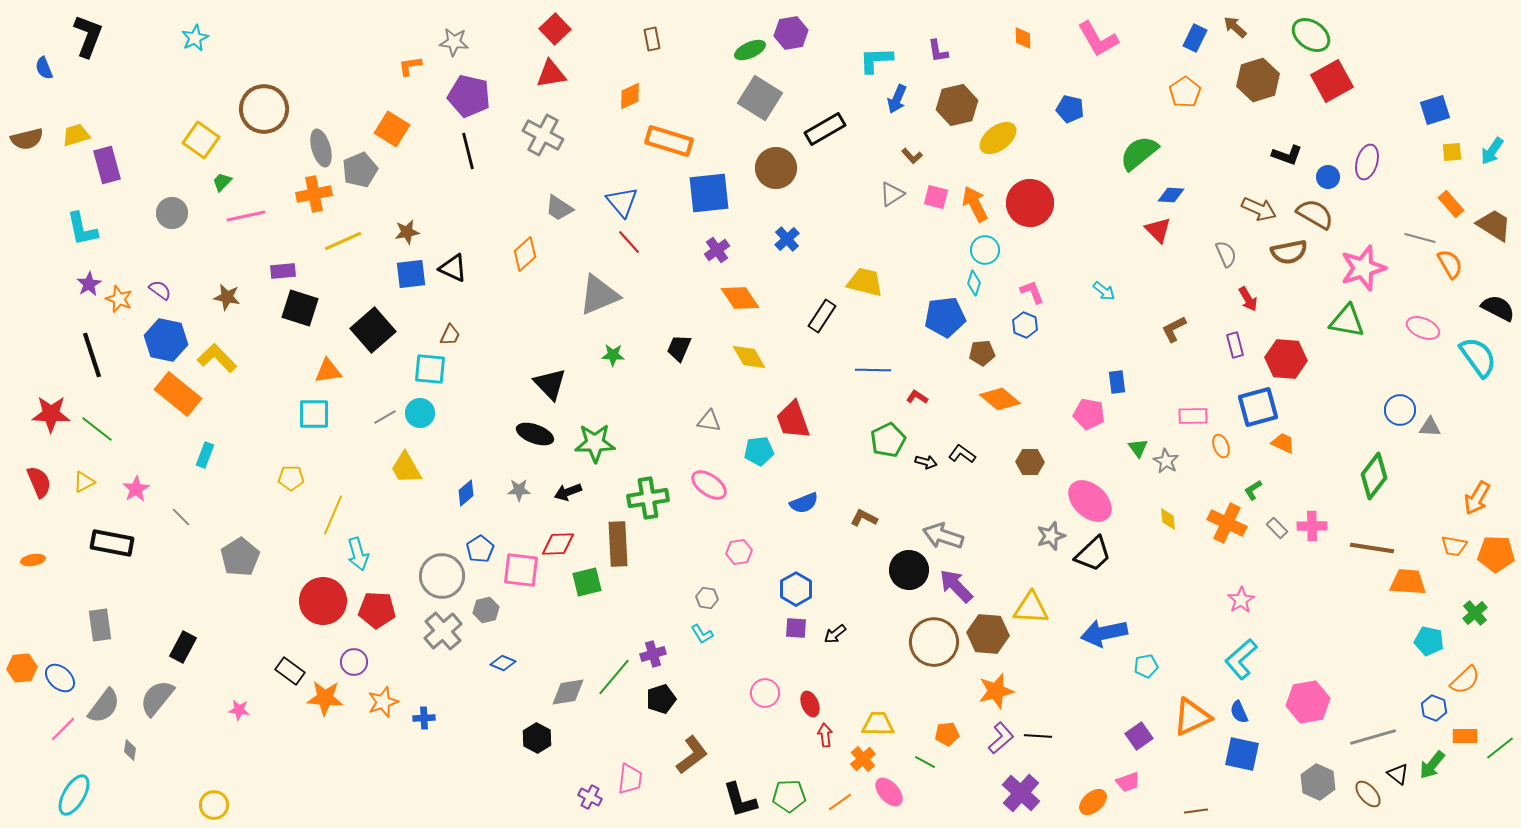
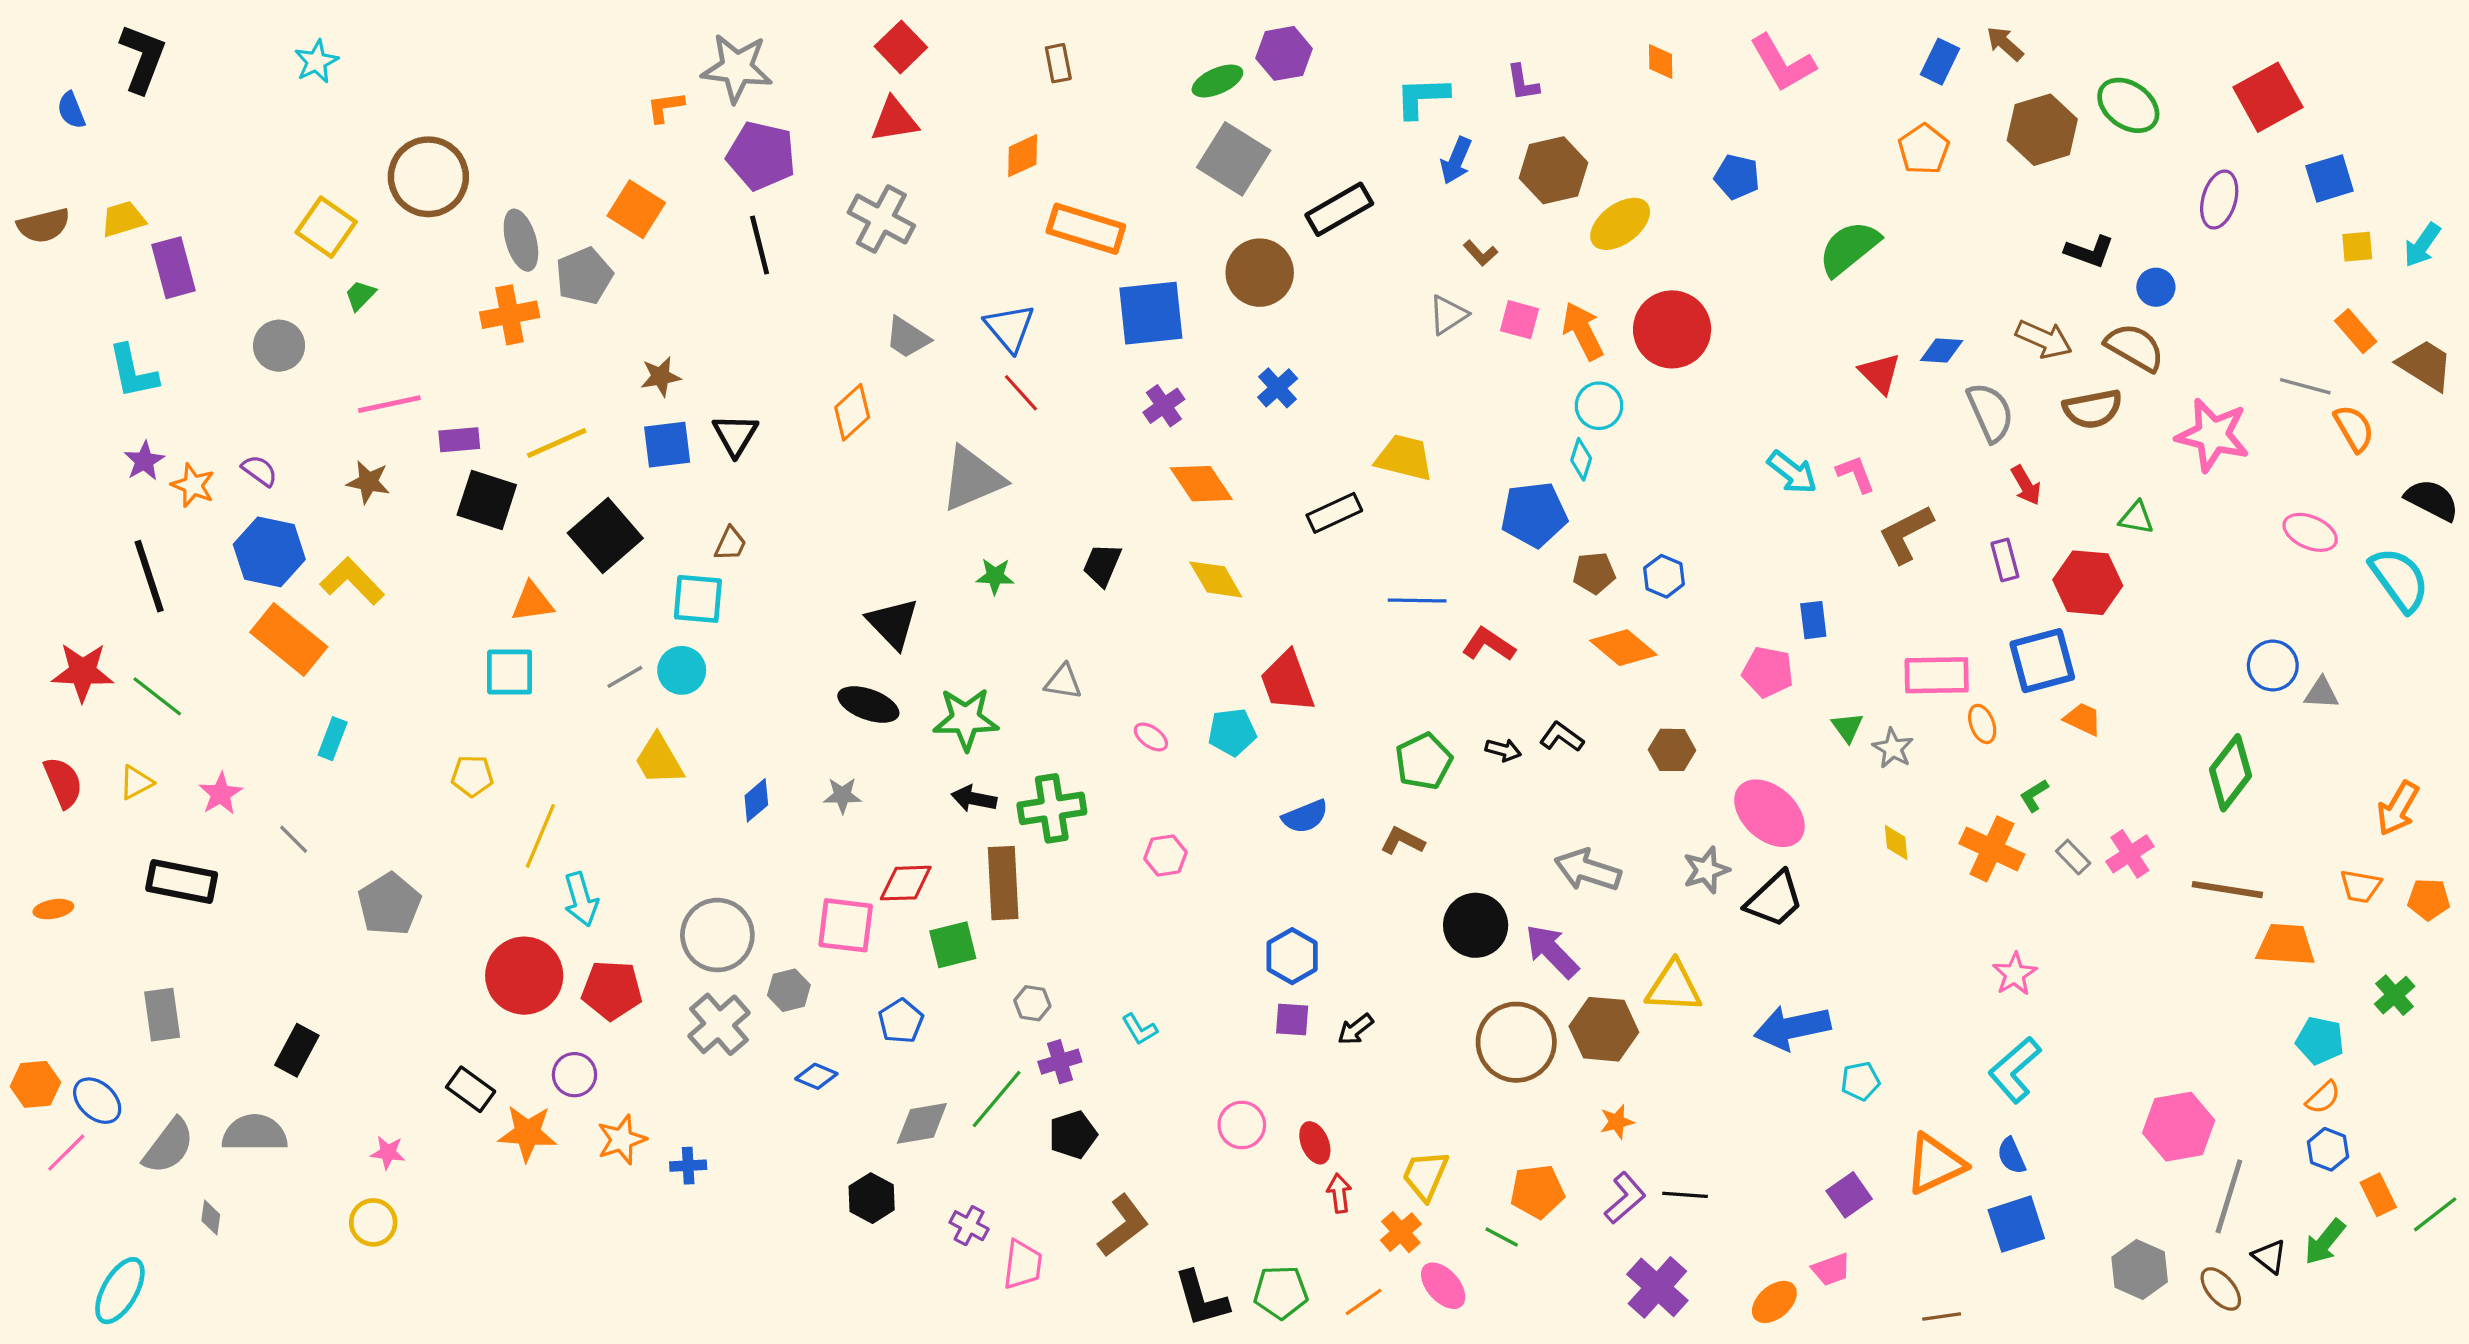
green ellipse: (1311, 35) -> (2128, 105), moved
gray star: (454, 42) -> (737, 68), size x1.5
red square: (1332, 81) -> (2268, 97), moved
purple ellipse: (1367, 162) -> (2219, 200), moved
blue diamond: (1171, 195) -> (1942, 351), moved
pink line: (246, 216) -> (389, 404), moved
yellow line: (343, 241) -> (557, 443), moved
gray semicircle: (1226, 254) -> (1990, 412), size x1.4
black triangle: (453, 268) -> (735, 435), turned 36
pink star: (1363, 268) -> (2213, 435), turned 30
cyan arrow: (1104, 291) -> (1792, 472), size x1.4
pink L-shape: (1032, 292) -> (1856, 474), moved
black rectangle: (822, 316) -> (1334, 513), turned 32
green triangle: (1347, 321) -> (2136, 518), moved, size x0.6
blue hexagon: (1025, 325) -> (1664, 576), moved
brown L-shape: (1174, 329) -> (1906, 534), size x1.4
red L-shape: (917, 397) -> (1489, 644), size x1.5
pink rectangle: (1193, 416) -> (1937, 675), size x1.4
gray triangle: (709, 421) -> (1063, 682), moved
green pentagon: (888, 440) -> (1424, 761), moved
pink ellipse: (709, 485) -> (1151, 737), moved, size x0.6
black arrow: (568, 492) -> (974, 799), moved, turned 32
pink cross: (1312, 526) -> (2130, 854), turned -32
gray arrow: (943, 536) -> (1588, 870), moved
blue pentagon: (480, 549) -> (901, 1021), moved
pink hexagon: (739, 552) -> (1165, 855), moved
orange pentagon: (1496, 554) -> (2429, 899), size x0.7
gray hexagon: (707, 598) -> (1032, 1003), moved
orange semicircle: (1465, 680) -> (2323, 1097), moved, size x0.7
orange star: (996, 691) -> (1617, 1122), size x0.6
gray semicircle: (157, 698) -> (255, 1133), turned 51
pink hexagon: (1308, 702) -> (2179, 1127), moved
yellow trapezoid: (878, 724) -> (1425, 1175), turned -68
pink line: (63, 729) -> (66, 1153), moved
orange pentagon: (947, 734) -> (1537, 1192), size x1.4
orange rectangle: (1465, 736) -> (2378, 1195), turned 65
gray line: (1373, 737) -> (2229, 1196), turned -57
blue square: (1242, 754) -> (2016, 1224), turned -30
purple cross: (590, 797) -> (969, 1226), moved
yellow circle: (214, 805) -> (373, 1222), moved

